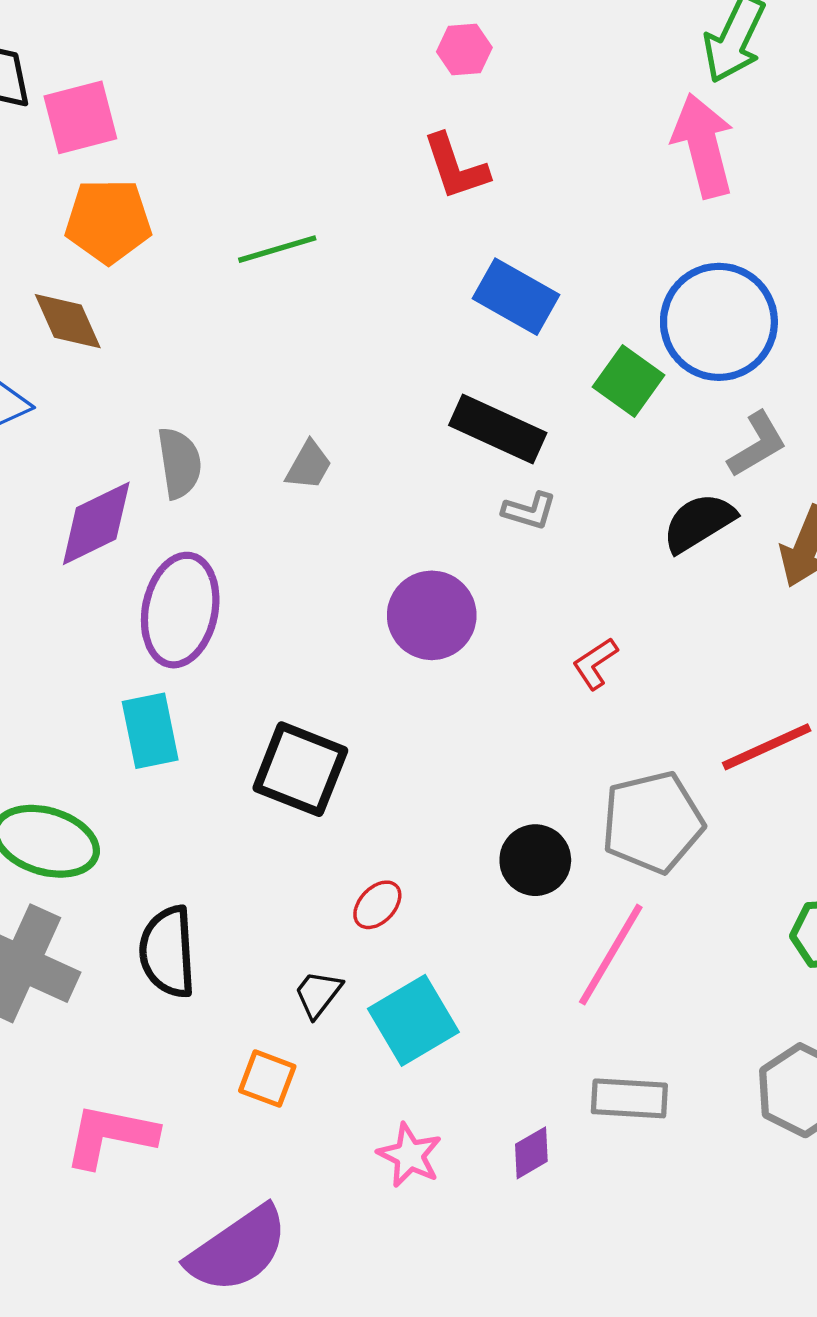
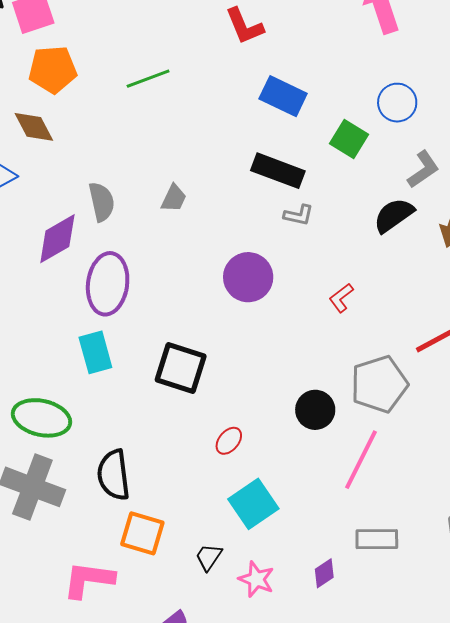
blue circle: (719, 322) -> (397, 103), size x0.6
black trapezoid: (318, 994) -> (209, 557), moved
orange square: (267, 1079) -> (142, 533), moved, size x1.4

